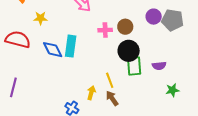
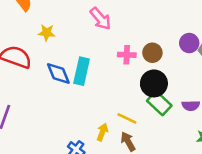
green rectangle: (134, 66) -> (159, 103), turned -48
yellow line: (110, 80) -> (127, 118), turned -49

